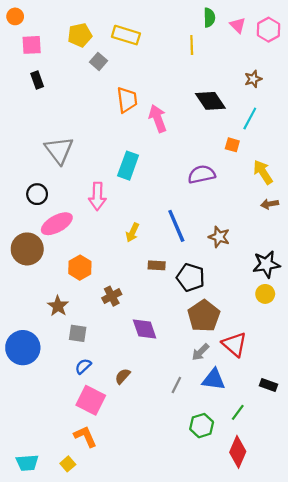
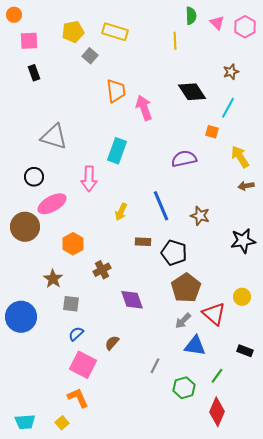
gray triangle: (59, 150) -> (54, 137), turned -36
yellow circle: (265, 294) -> (242, 297), moved
gray line: (176, 385) -> (155, 366), moved

